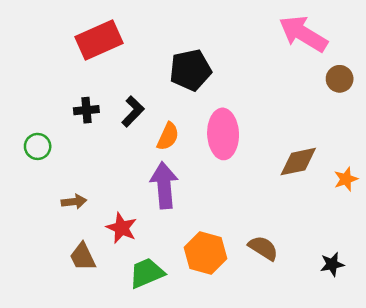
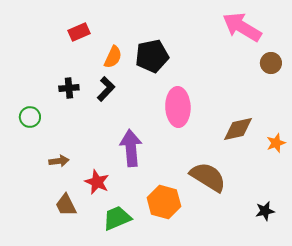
red rectangle: (99, 40) -> (79, 32), size x0.6
orange semicircle: (168, 136) -> (113, 57), moved
brown semicircle: (263, 248) -> (208, 177), moved, size x1.5

